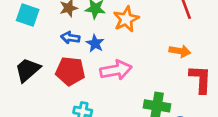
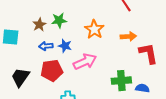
orange star: (126, 19) -> (94, 29), moved

